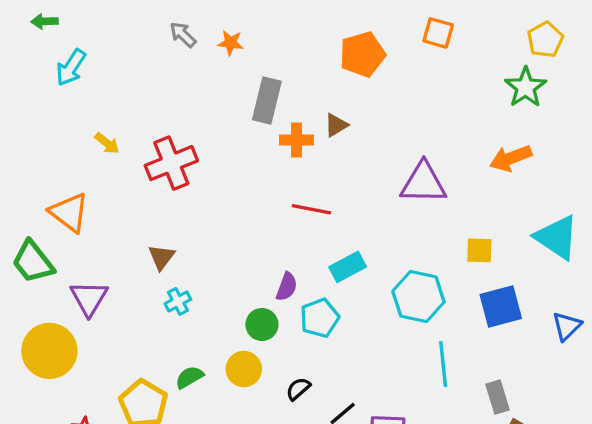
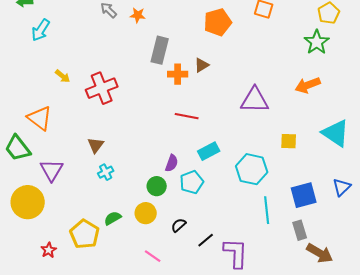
blue square: (501, 306) -> (304, 195), moved

